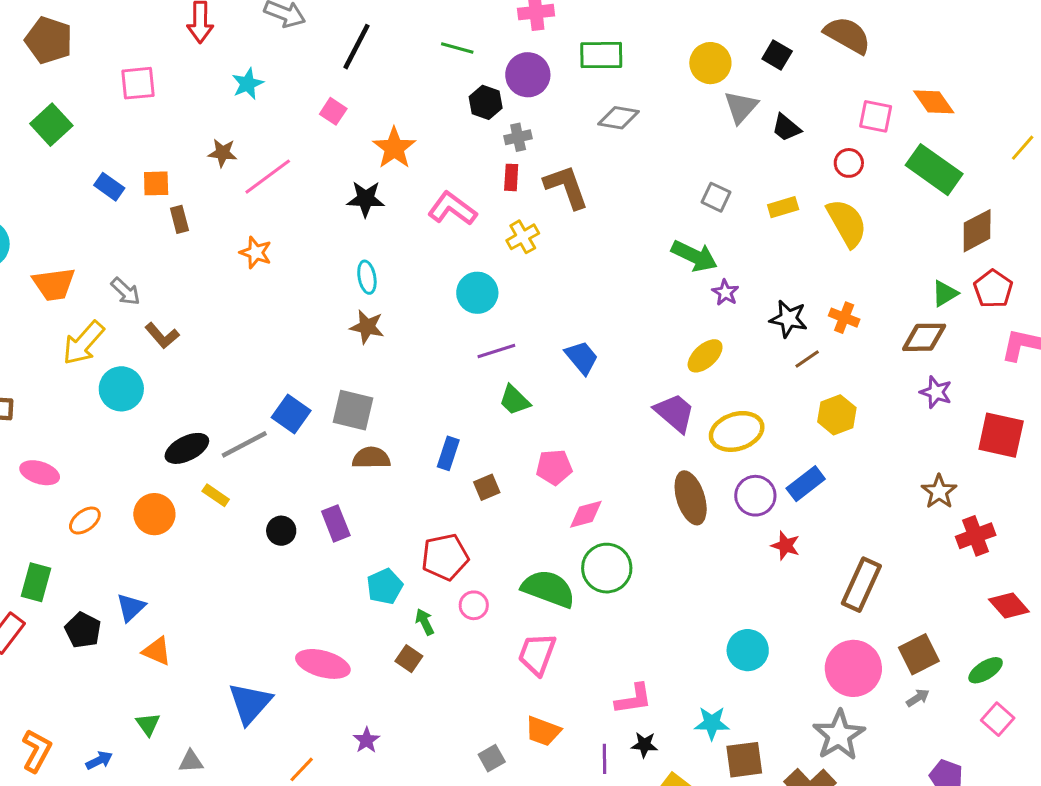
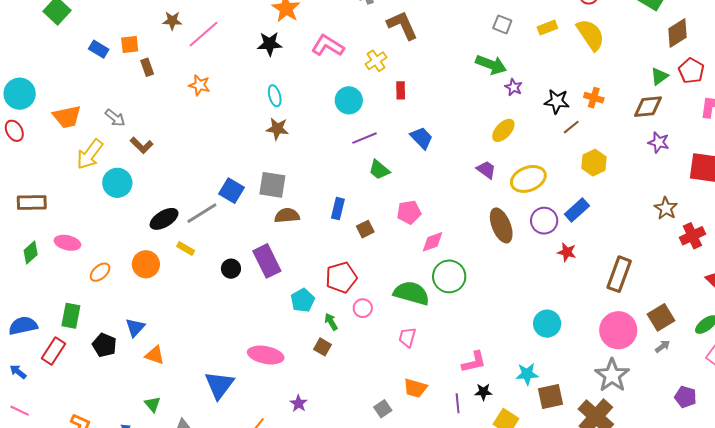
red rectangle: (511, 177) -> (401, 90), moved
purple trapezoid: (675, 413) -> (486, 170), size x0.7
purple rectangle: (336, 523) -> (267, 261), size x1.4
pink trapezoid: (537, 654) -> (407, 337), size x0.7

